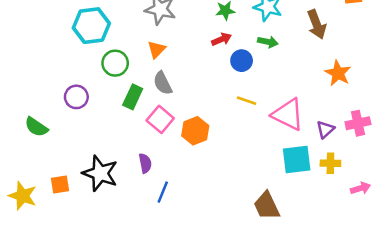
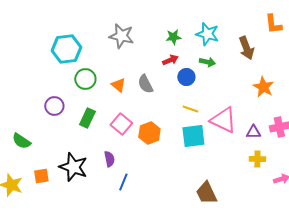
orange triangle: (156, 49) -> (118, 85), moved, turned -35
gray semicircle: (163, 83) -> (145, 84), moved
green rectangle: (133, 97) -> (87, 118), moved
green semicircle: (36, 127) -> (21, 141), moved
purple triangle: (325, 129) -> (253, 132), turned 42
cyan square: (297, 159) -> (193, 136), moved

